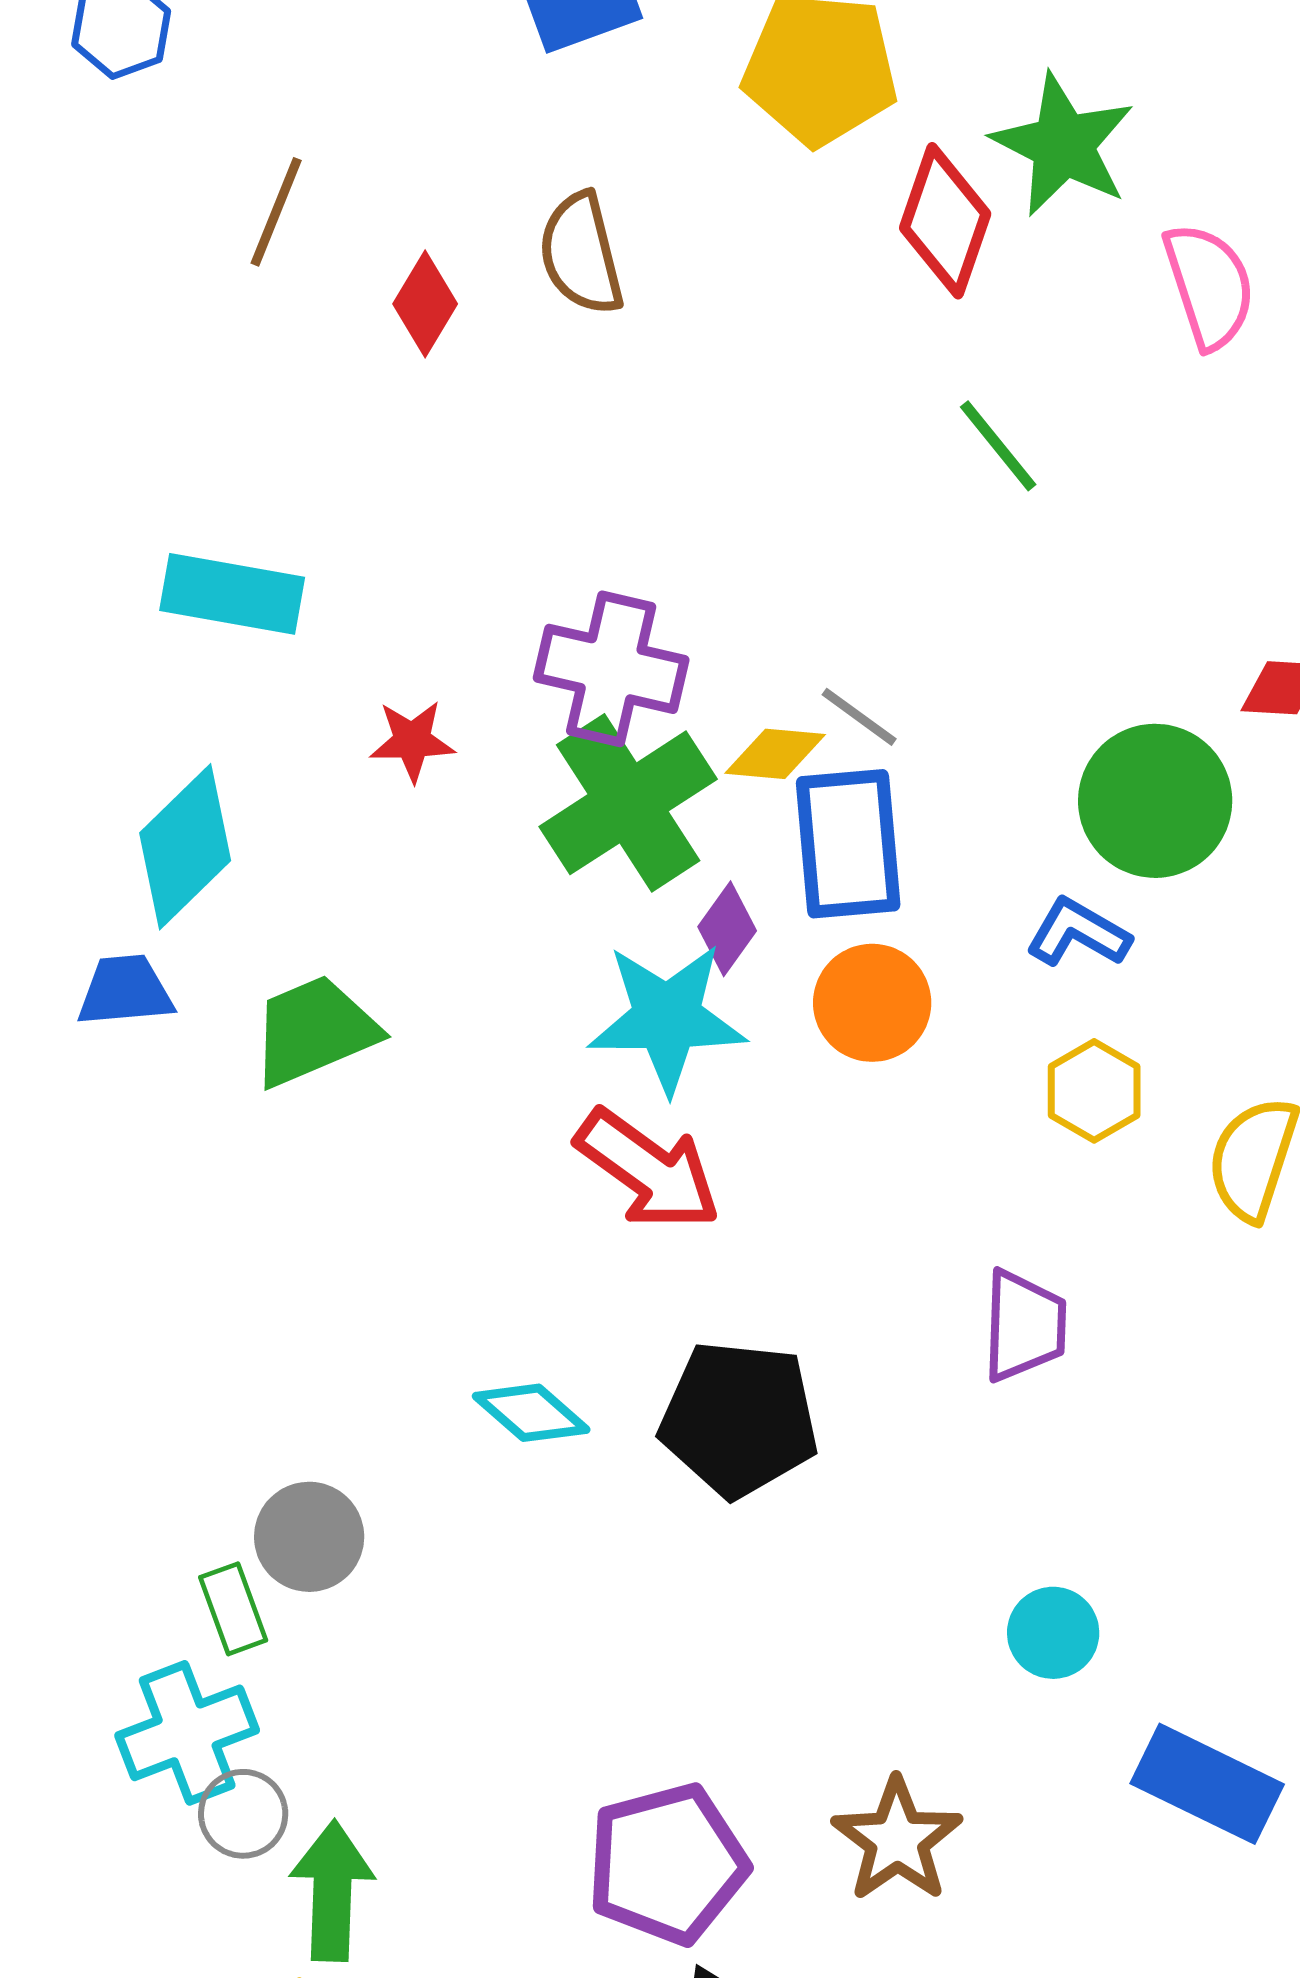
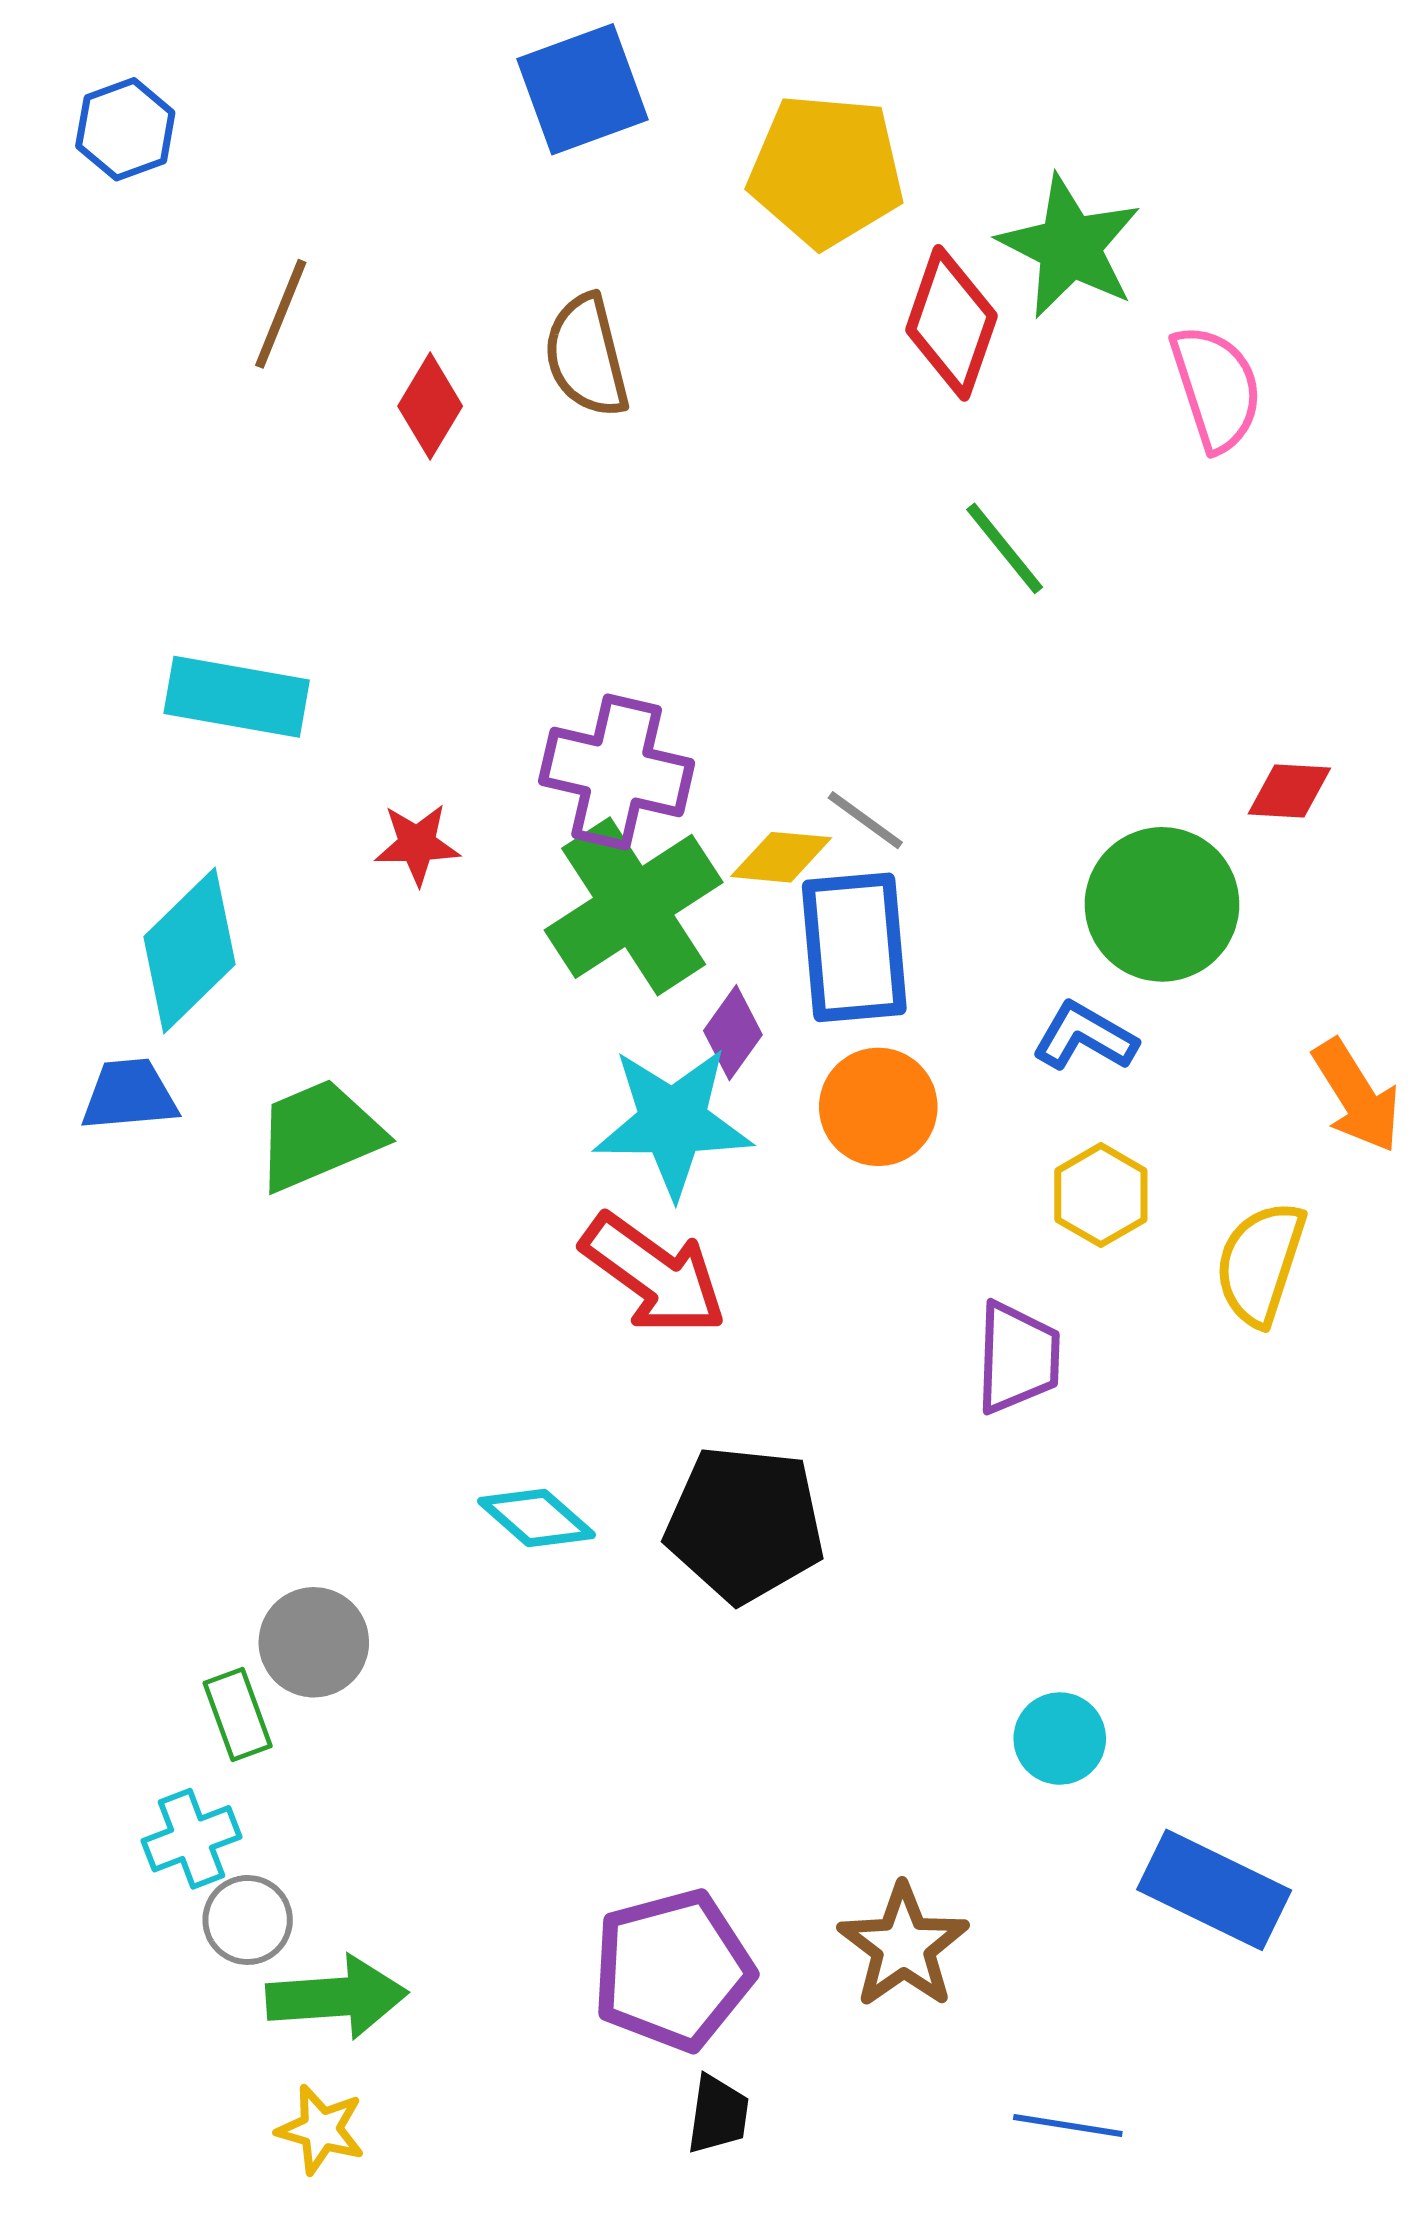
purple trapezoid: (1024, 1326) -> (1018, 1358), moved
cyan cross: (187, 1733) -> (191, 1839), size x0.7
green arrow: (332, 1891) -> (337, 1997), turned 84

